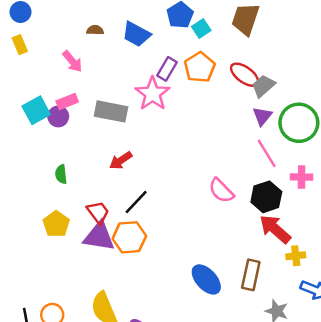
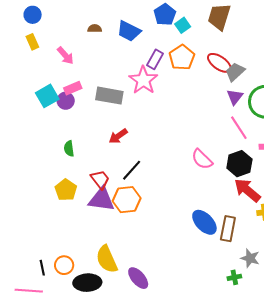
pink arrow: (72, 61) -> (65, 56), moved
blue ellipse: (206, 279) -> (204, 222), moved

